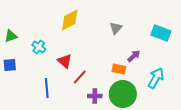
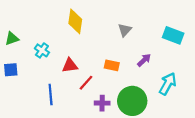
yellow diamond: (70, 20) -> (75, 21), turned -55
red triangle: (65, 61) -> (70, 65), turned -49
orange rectangle: (119, 69) -> (112, 65), moved

